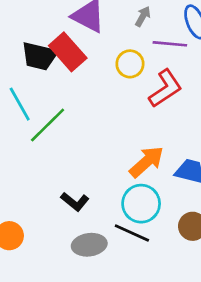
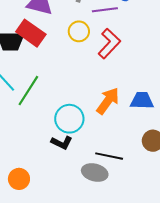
cyan circle: (141, 204) -> (69, 119), moved
gray ellipse: (89, 245) -> (95, 173), moved, turned 35

